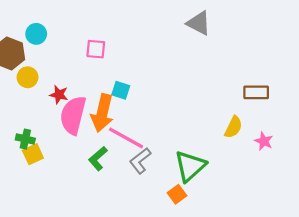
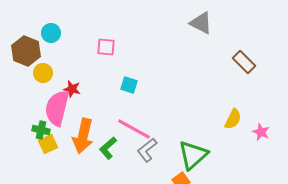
brown rectangle: (256, 92) -> (244, 62), moved, turned 45
orange arrow: (102, 113) -> (83, 136), moved
pink semicircle: (73, 115) -> (57, 108), moved

